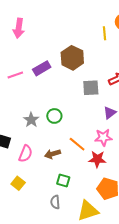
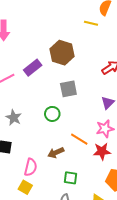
yellow line: (104, 33) -> (91, 23), turned -64
gray square: (91, 88) -> (68, 89), moved
gray star: (31, 120) -> (14, 118), moved
pink semicircle: (26, 154) -> (31, 167), moved

